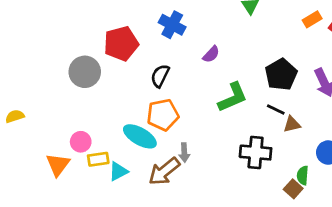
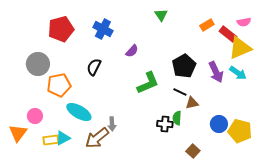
red pentagon: (121, 44) -> (61, 29), moved
orange pentagon: (163, 115) -> (59, 85), moved
black cross: (256, 153) -> (165, 124), size x0.7
yellow rectangle: (98, 159) -> (51, 140), moved
green semicircle: (303, 175) -> (177, 118), moved

